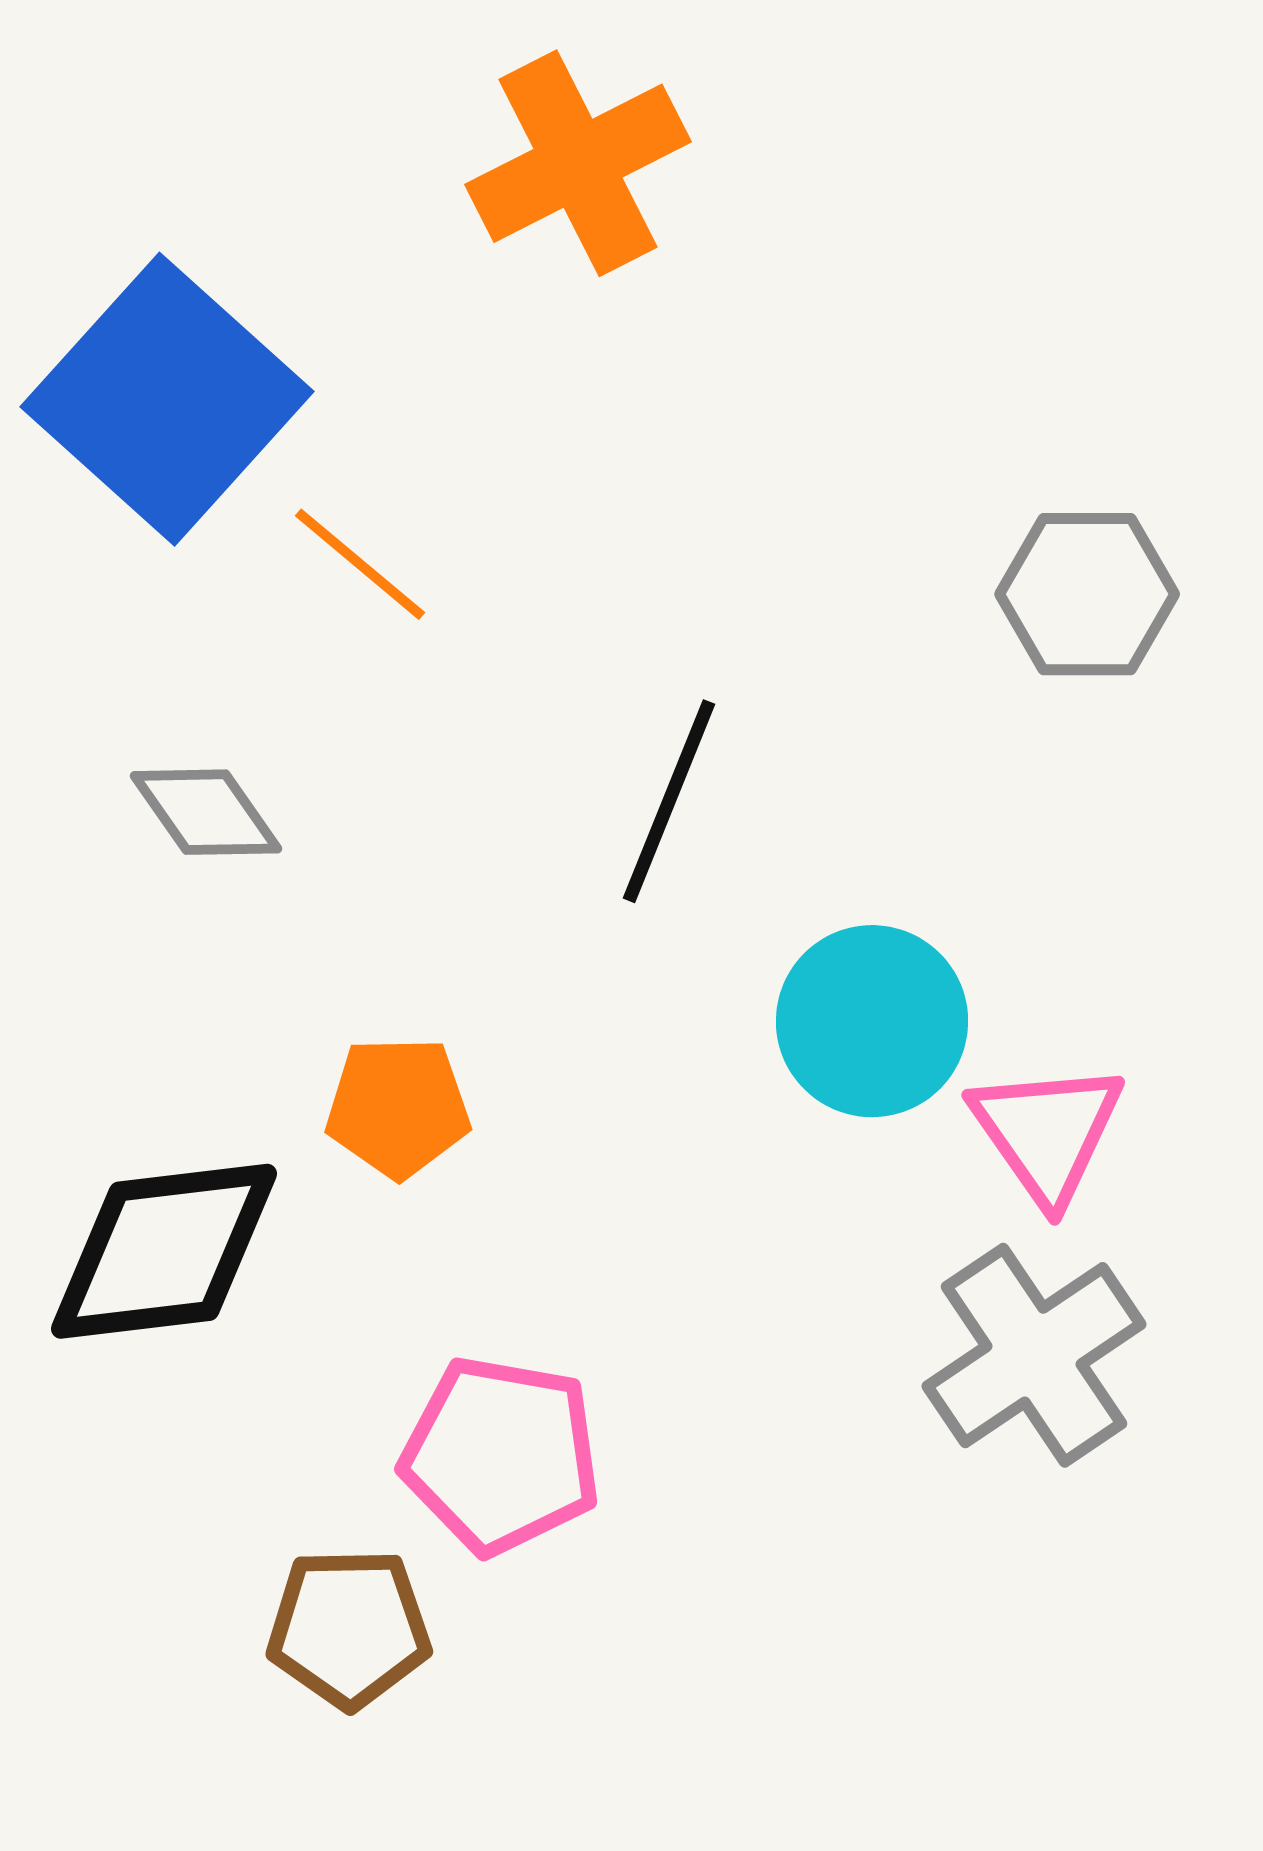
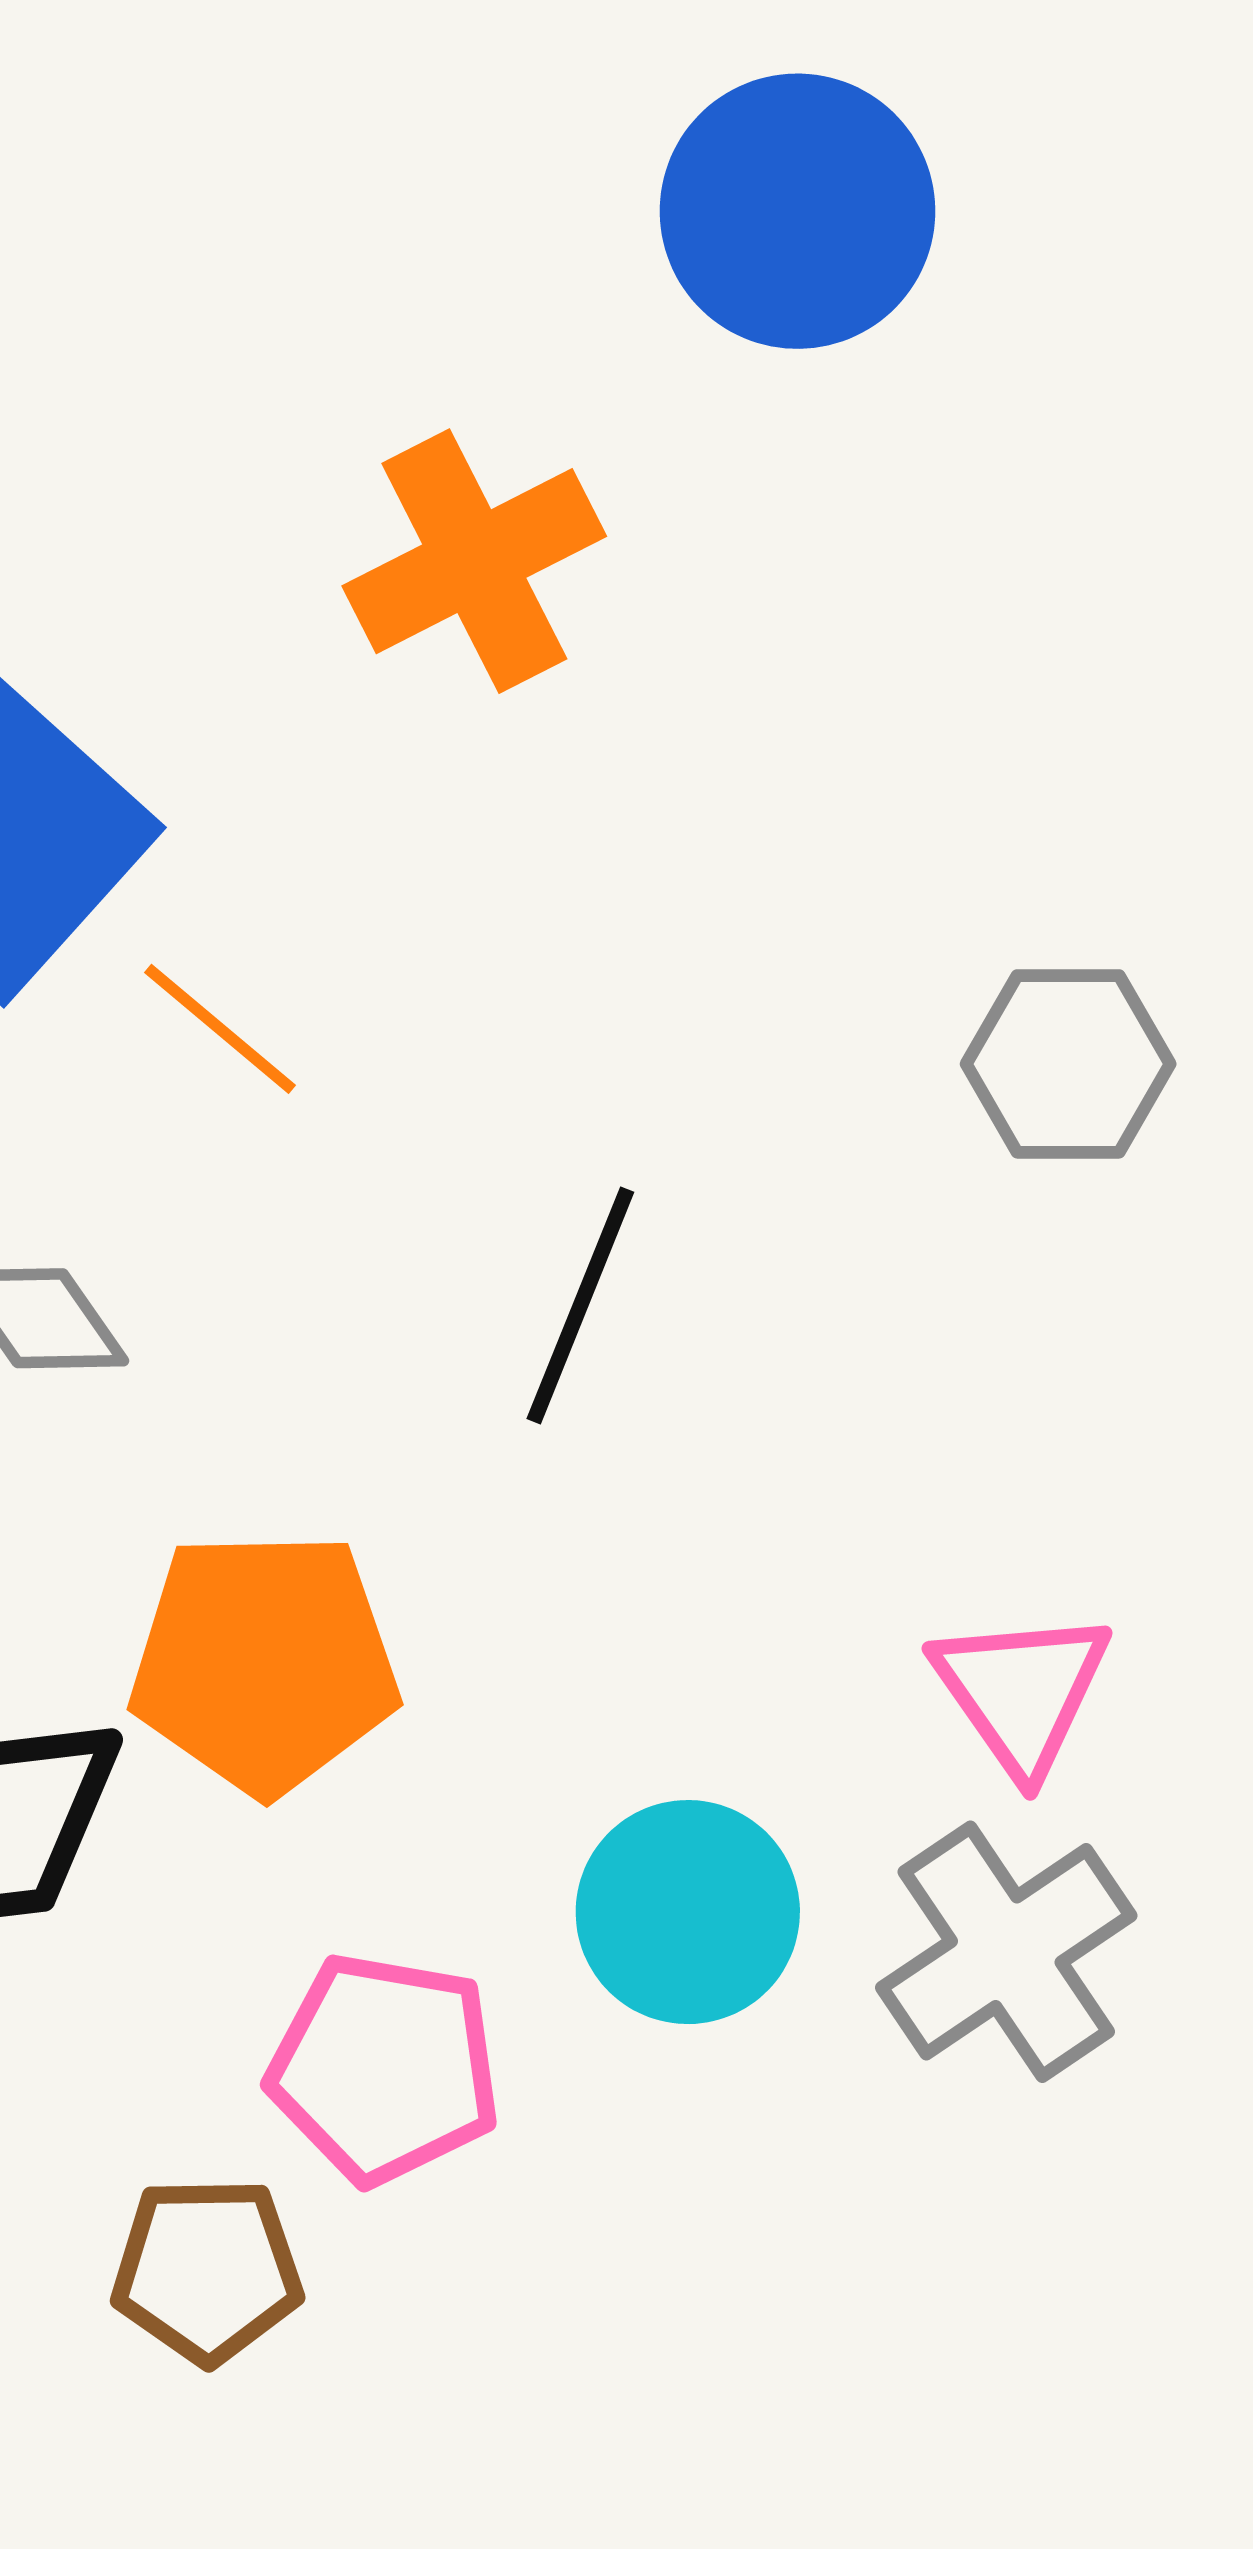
cyan circle: (872, 1021) -> (688, 1912), moved
orange pentagon: (398, 1107) -> (264, 1662), size x1.6

